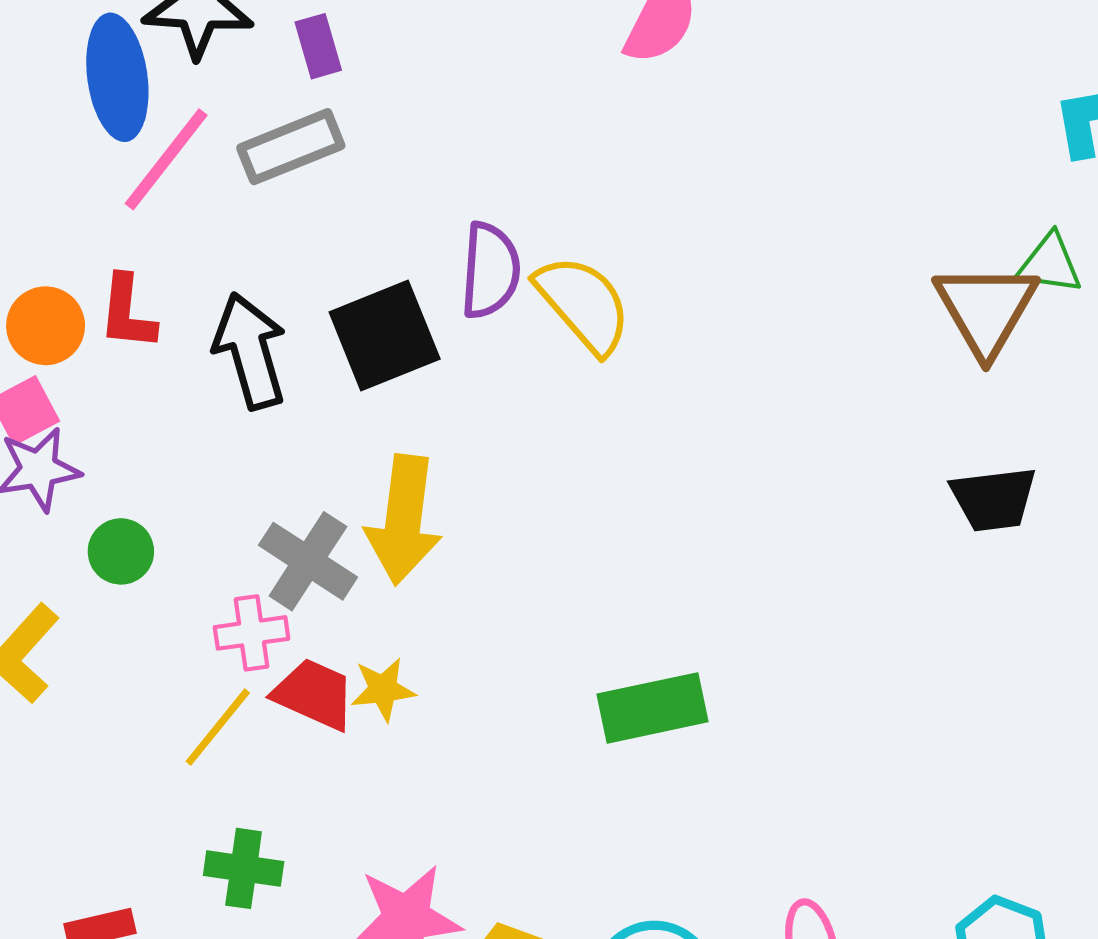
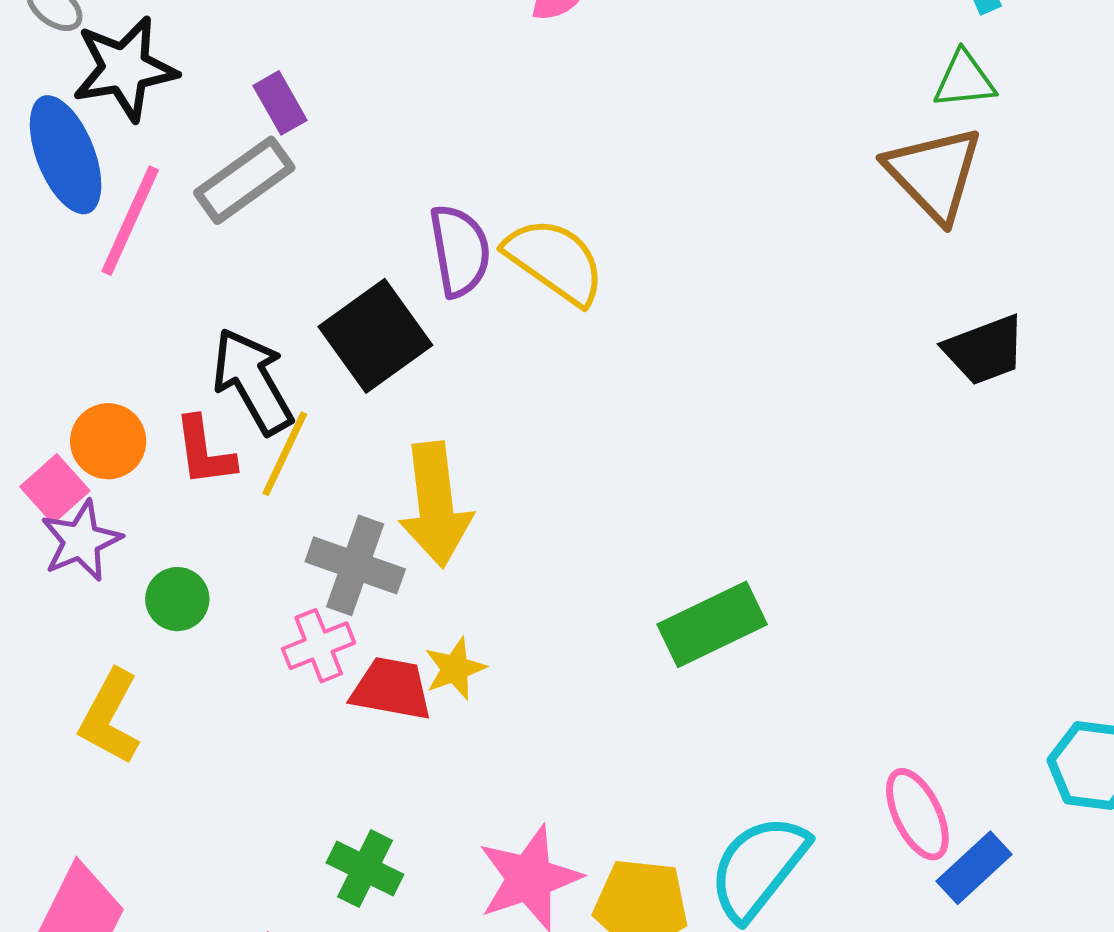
purple rectangle: (318, 46) -> (280, 103), moved
green triangle: (1050, 264) -> (964, 80), moved
red L-shape: (127, 313) -> (204, 451), moved
orange circle: (46, 326) -> (108, 441), moved
yellow line: (218, 727) -> (285, 454), moved
green cross: (244, 868) -> (365, 869), turned 32

